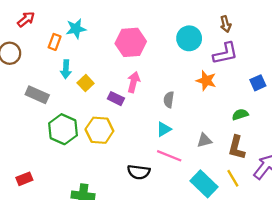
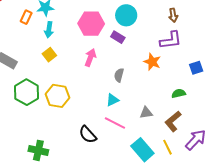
cyan circle: (189, 38) -> (126, 15), moved
cyan arrow: (66, 69) -> (49, 30), moved
purple rectangle: (116, 99) -> (118, 37), moved
brown L-shape: (237, 148) -> (173, 121), turned 30
black semicircle: (139, 172) -> (88, 135), turned 36

